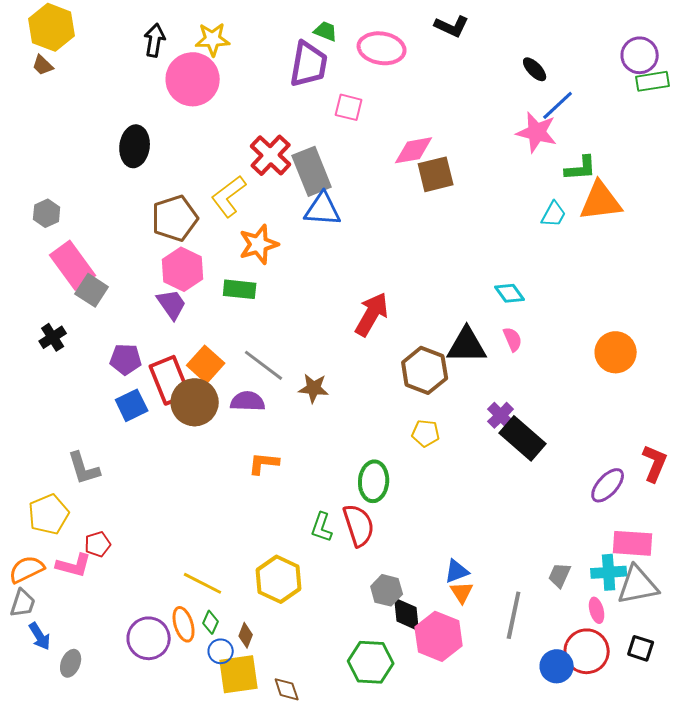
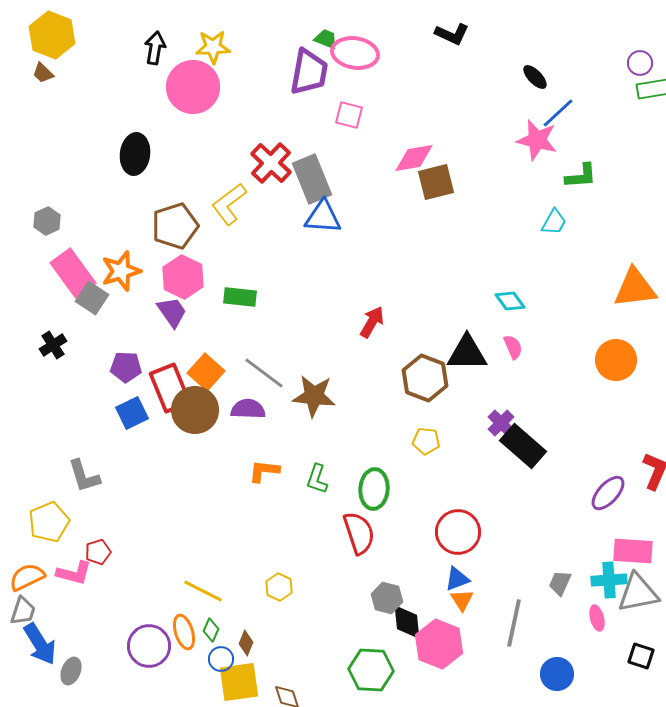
pink ellipse: (382, 48) -> (355, 53), moved
purple circle: (640, 55) -> (640, 63), size x0.7
orange triangle: (601, 201) -> (635, 288), moved
orange star: (259, 244) -> (121, 271), moved
red arrow: (372, 314) -> (372, 322), size x0.7
brown star: (314, 388) -> (314, 396), size x1.4
green L-shape: (322, 527) -> (317, 479), moved
yellow hexagon: (279, 579) -> (279, 587), size x0.6
blue arrow: (40, 636) -> (40, 644), size x1.5
red circle: (587, 651) -> (458, 532), moved

